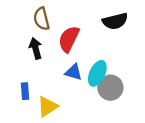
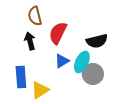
black semicircle: (115, 21) -> (97, 41), moved
blue triangle: (74, 72) -> (62, 61), turned -49
blue rectangle: (25, 91) -> (21, 77), size x1.5

